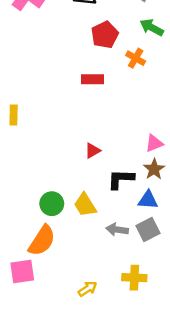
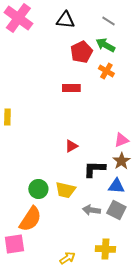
green arrow: (152, 27) -> (105, 45), moved
yellow trapezoid: (85, 205) -> (65, 190), turned -45
gray square: (148, 230) -> (116, 210), turned -36

